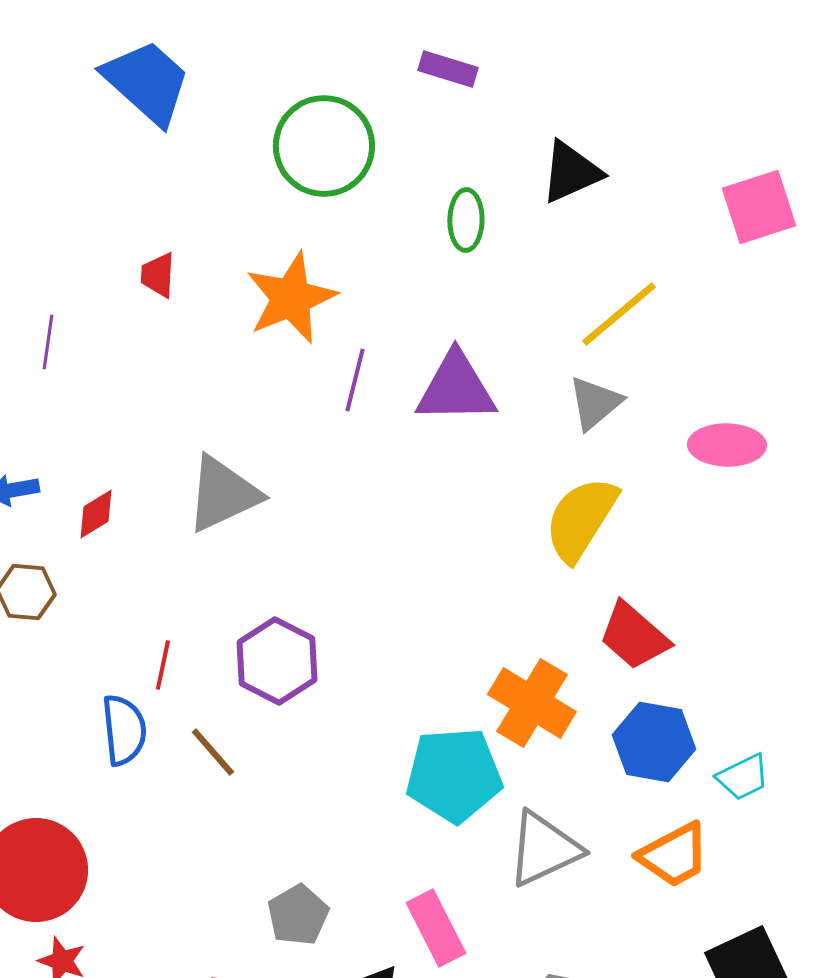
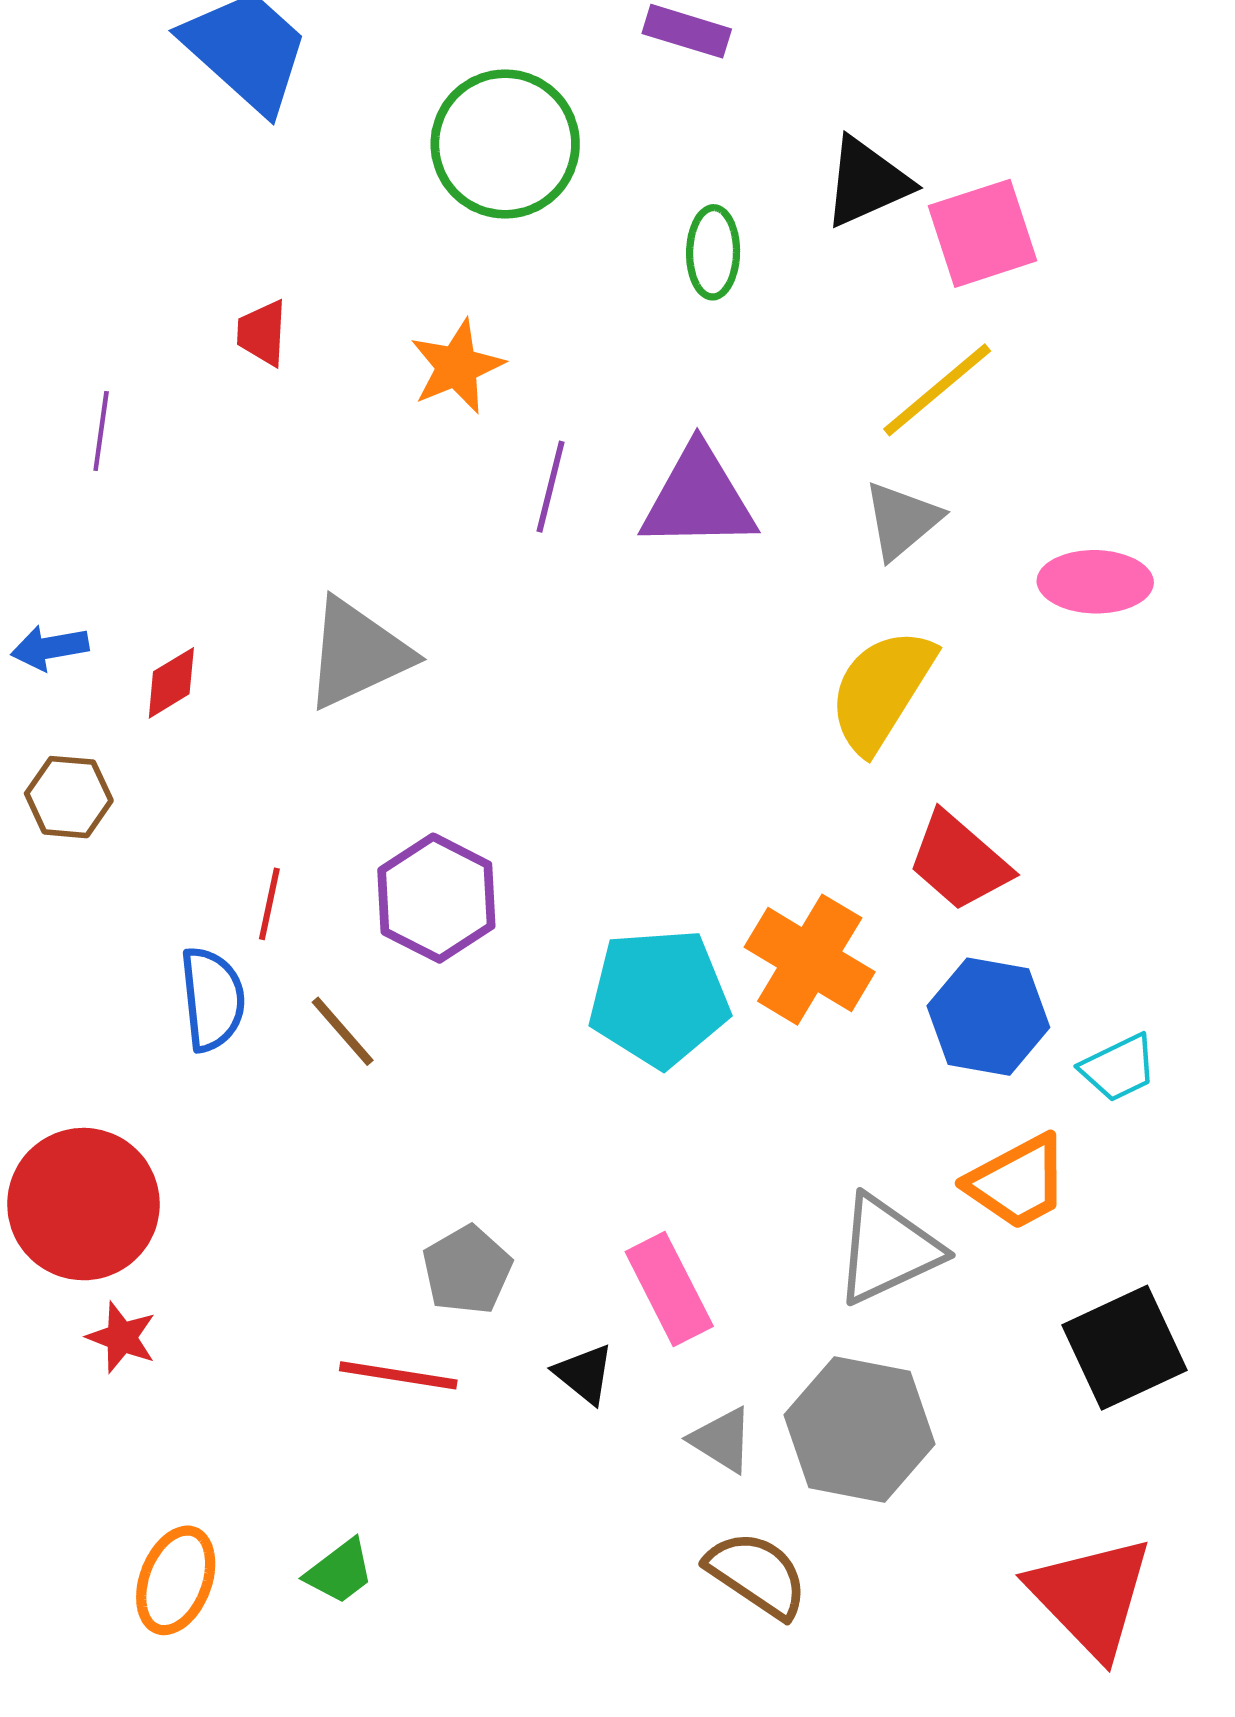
pink square: (759, 207) -> (982, 233), moved
orange star: (291, 298) -> (457, 367), size x0.7
cyan pentagon: (454, 775) -> (659, 998), moved
gray triangle: (544, 849) -> (887, 1249), moved

